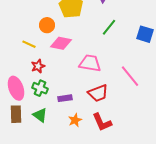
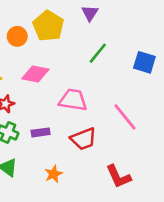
orange circle: (47, 25) -> (17, 36), moved
purple rectangle: (65, 98) -> (41, 132), moved
red L-shape: (102, 122) -> (118, 177), moved

